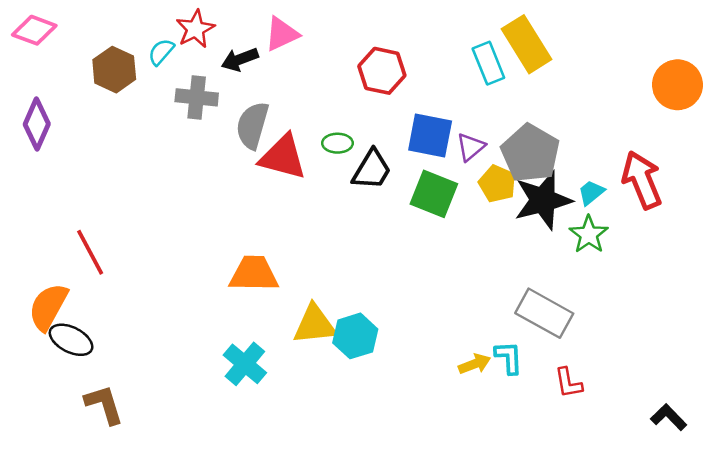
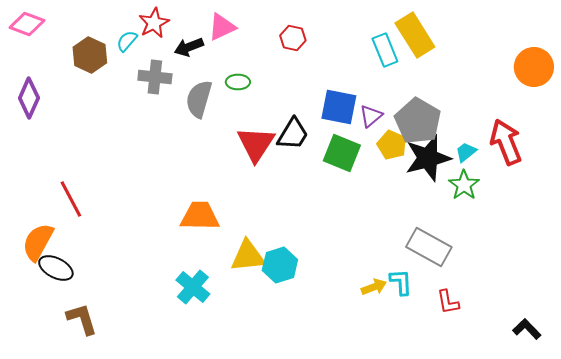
red hexagon: (382, 71) -> (293, 38), moved, size x0.7
green ellipse: (337, 143) -> (238, 82), moved
red triangle: (283, 157) -> (256, 144), moved, turned 48

